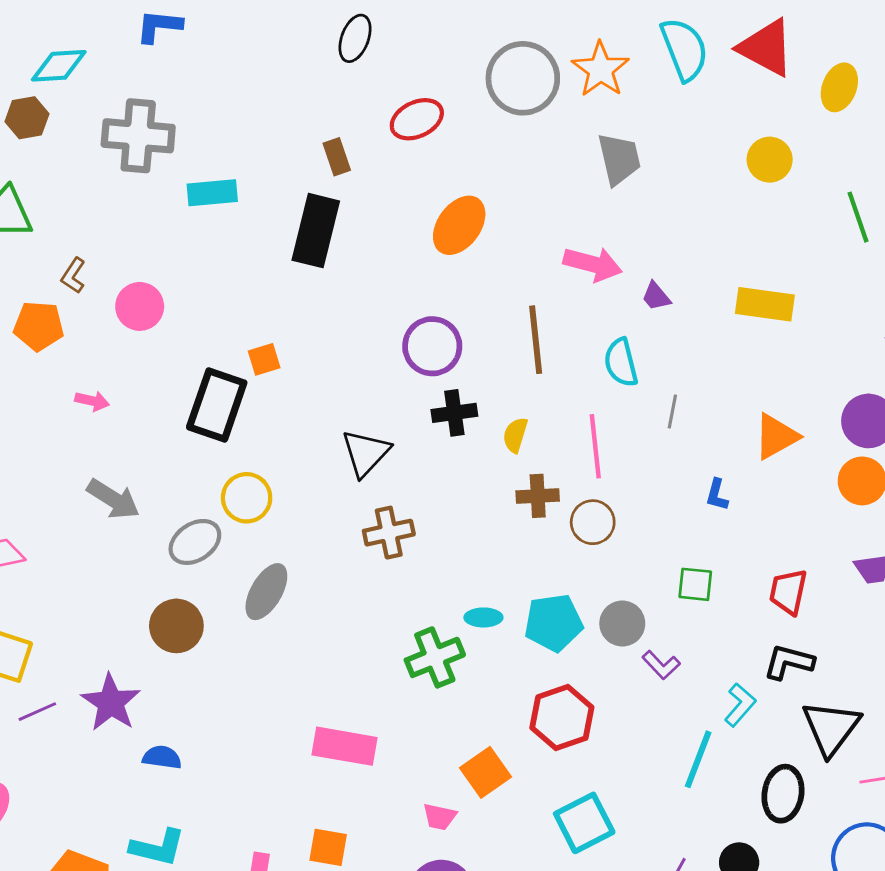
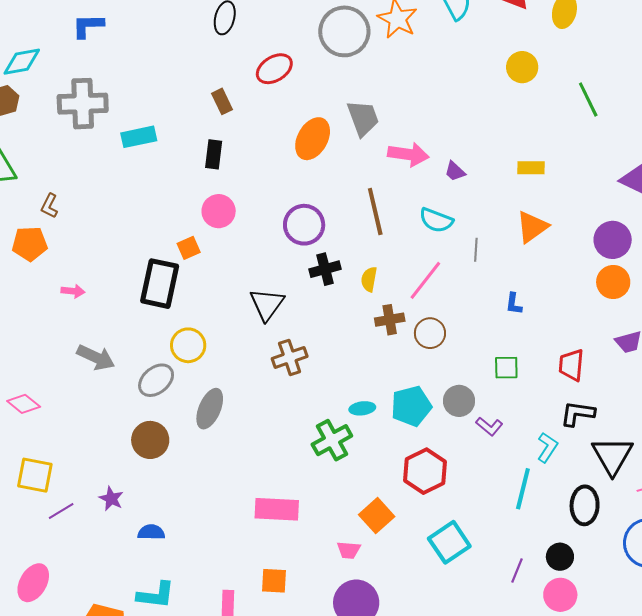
gray trapezoid: (619, 159) -> (363, 118), moved
black rectangle: (316, 231) -> (214, 154), size x0.6
yellow rectangle: (765, 304) -> (531, 168), size x0.7
pink circle: (140, 306) -> (219, 211), moved
cyan semicircle: (621, 363) -> (436, 220), turned -48
orange triangle: (776, 437) -> (532, 227), moved
pink line: (595, 446) -> (425, 280), turned 51
purple star: (111, 703) -> (111, 499), size x0.6

